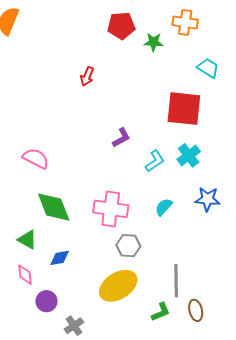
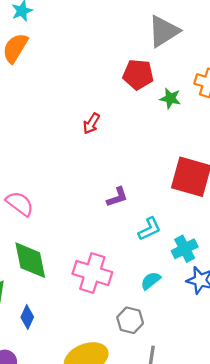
cyan cross: (189, 155) -> (185, 249), moved
gray hexagon: (128, 246) -> (130, 320), moved
blue diamond: (60, 258) -> (27, 317), turned -65

